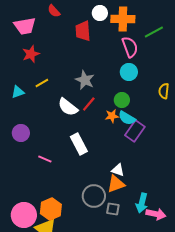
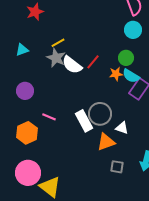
gray star: (85, 80) -> (56, 58), moved
yellow line: (42, 83) -> (58, 43), moved
white rectangle: (79, 144) -> (84, 121), moved
orange triangle: (116, 184) -> (106, 142), moved
gray circle: (94, 196) -> (100, 114), moved
orange hexagon: (51, 209) -> (27, 133), moved

